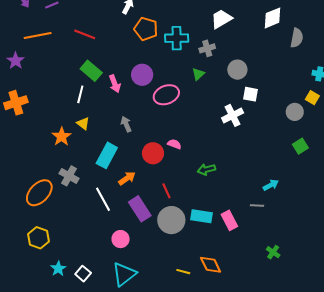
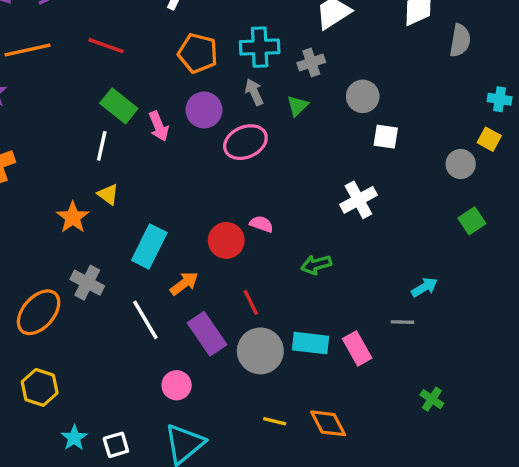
orange pentagon: (146, 29) -> (198, 53), moved
white cross: (233, 115) -> (358, 200), moved
gray arrow: (126, 124) -> (254, 92), moved
yellow line: (183, 272) -> (275, 421), moved
white square: (83, 274) -> (116, 445), turned 35

